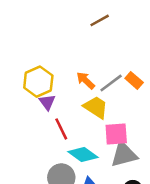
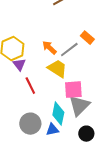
orange rectangle: (134, 80) -> (87, 38), moved
cyan diamond: (83, 154) -> (58, 114), moved, turned 65
gray triangle: (124, 154) -> (79, 106), turned -30

